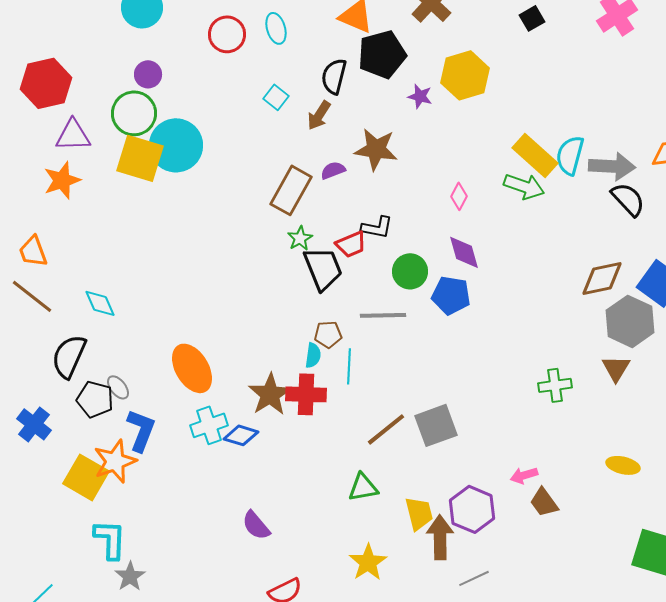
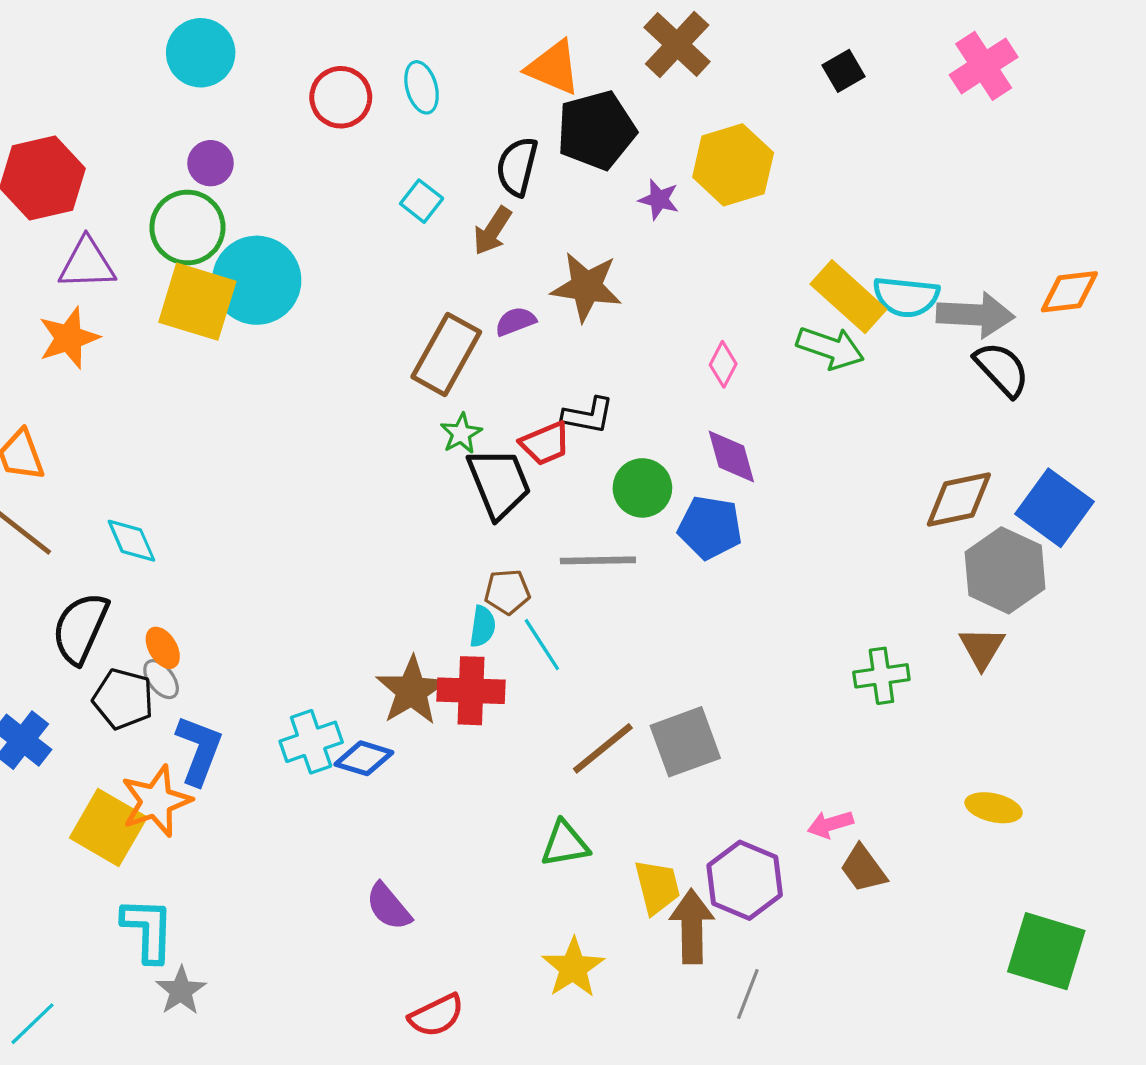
cyan semicircle: (570, 155) -> (906, 297), turned -99
cyan line: (349, 366) -> (542, 645), turned -36
orange ellipse: (192, 368) -> (163, 648), moved, size x0.5
gray line: (474, 578) -> (748, 994), turned -44

